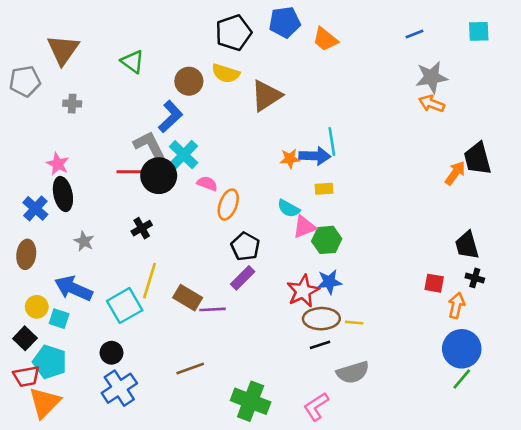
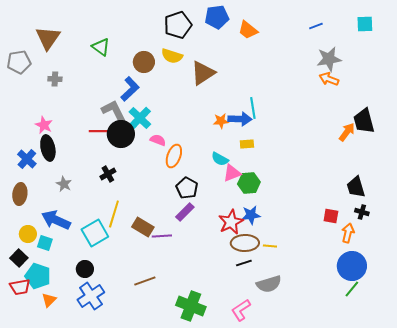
orange triangle: (45, 403) -> (49, 300), moved, size x0.6

